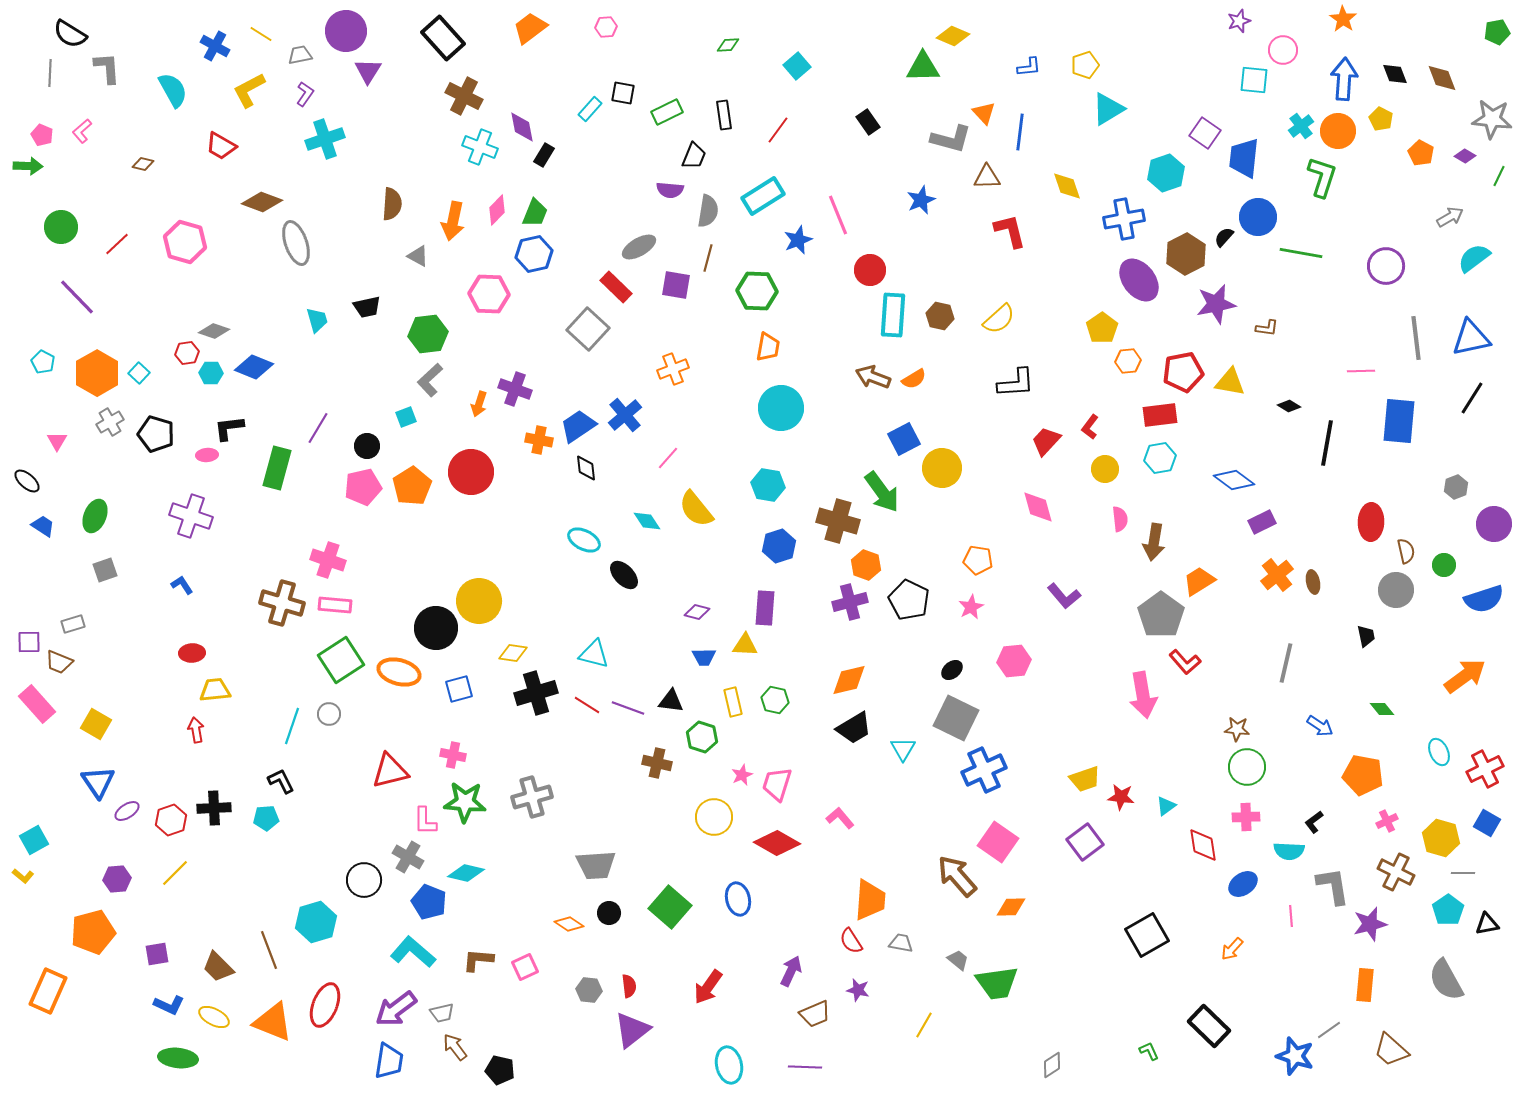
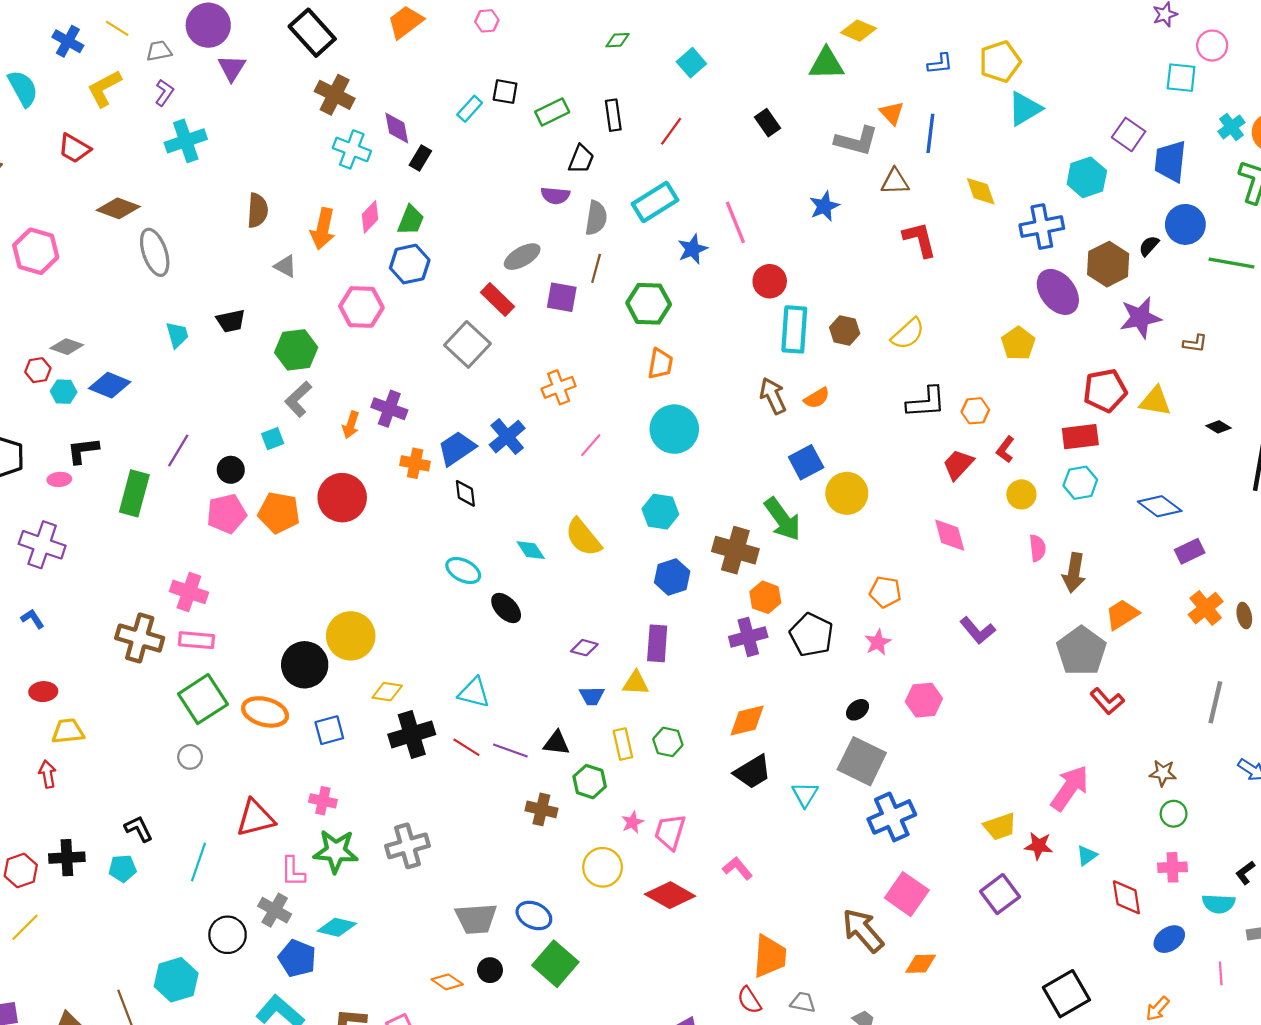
yellow pentagon: (1085, 65) -> (1000, 62), size x1.4
orange hexagon: (1128, 361) -> (975, 411), moved
brown arrow: (873, 377) -> (773, 396), turned 44
pink line: (668, 458) -> (591, 445), moved
orange pentagon: (412, 486) -> (279, 513), turned -30
pink arrow: (1143, 695) -> (1070, 788), moved, turned -135
cyan line: (292, 726) -> (199, 862), moved
green circle: (1247, 767) -> (1174, 814), size x0.7
blue ellipse: (738, 899) -> (534, 915), moved, turned -52

